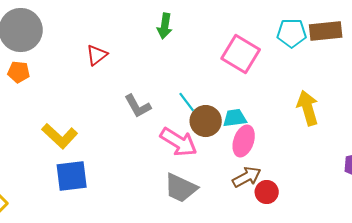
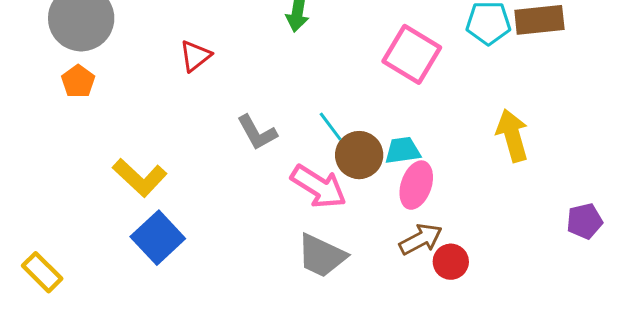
orange pentagon: (19, 72) -> (78, 81), turned 30
blue square: (72, 176) -> (158, 238), turned -36

